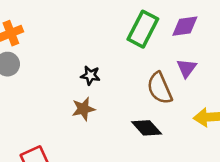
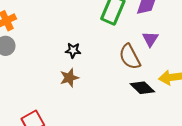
black diamond: (147, 128) -> (142, 88), moved

